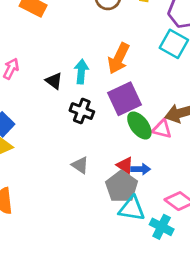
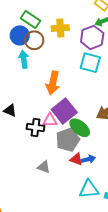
cyan arrow: (81, 72) -> (24, 59), moved
pink triangle: (162, 129) -> (50, 120), moved
gray pentagon: (122, 187) -> (68, 140), moved, turned 30

